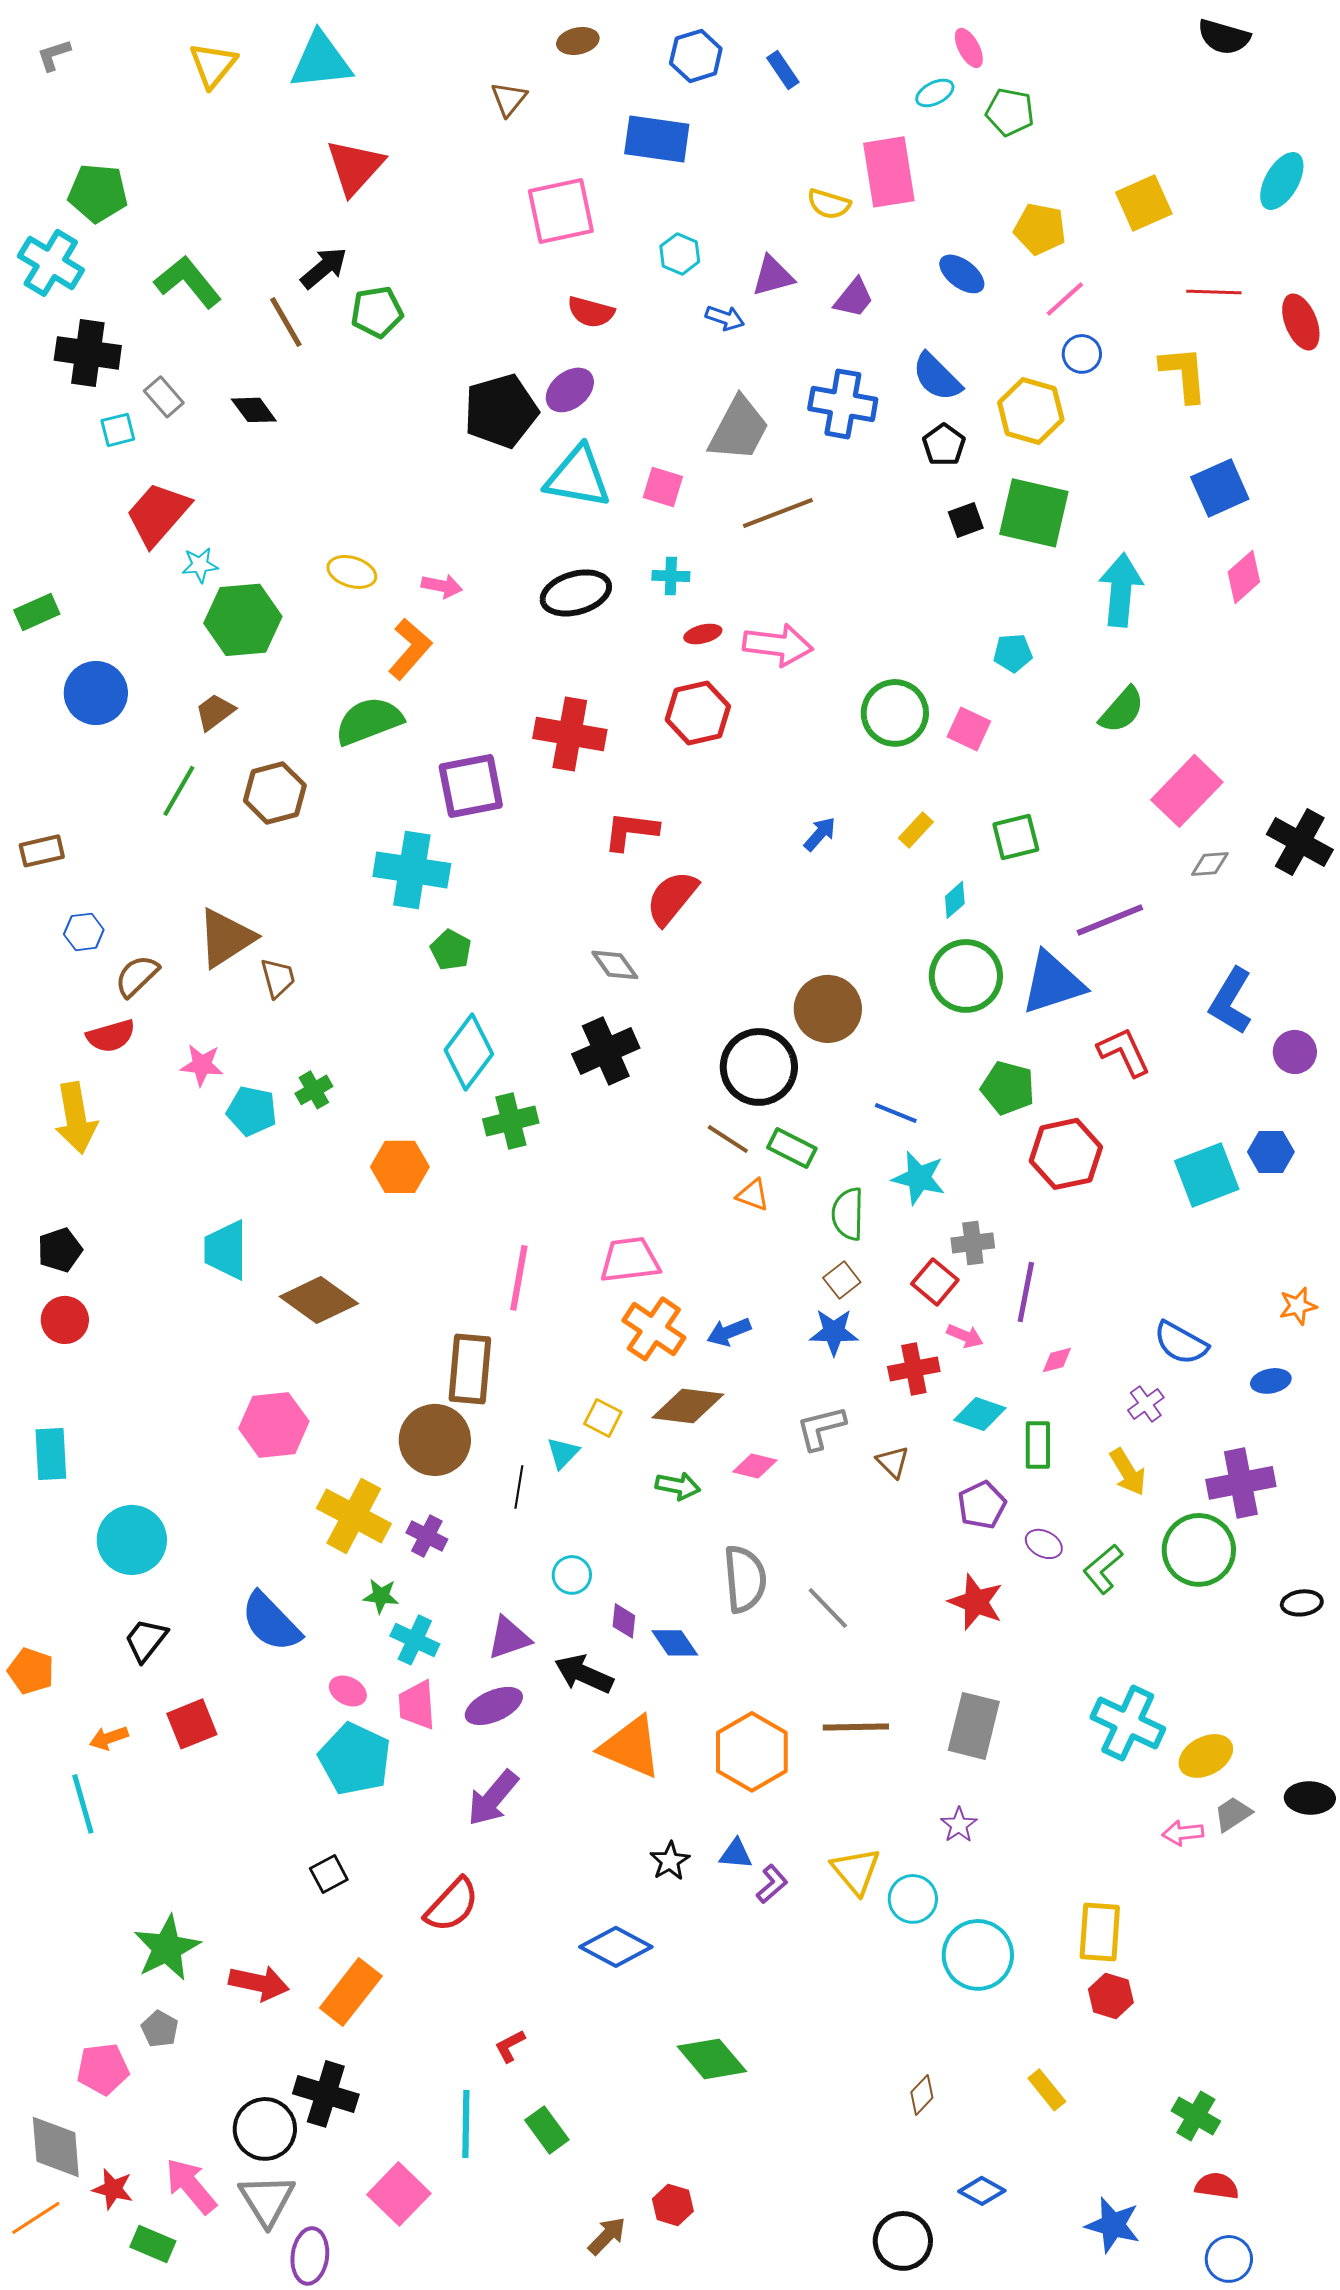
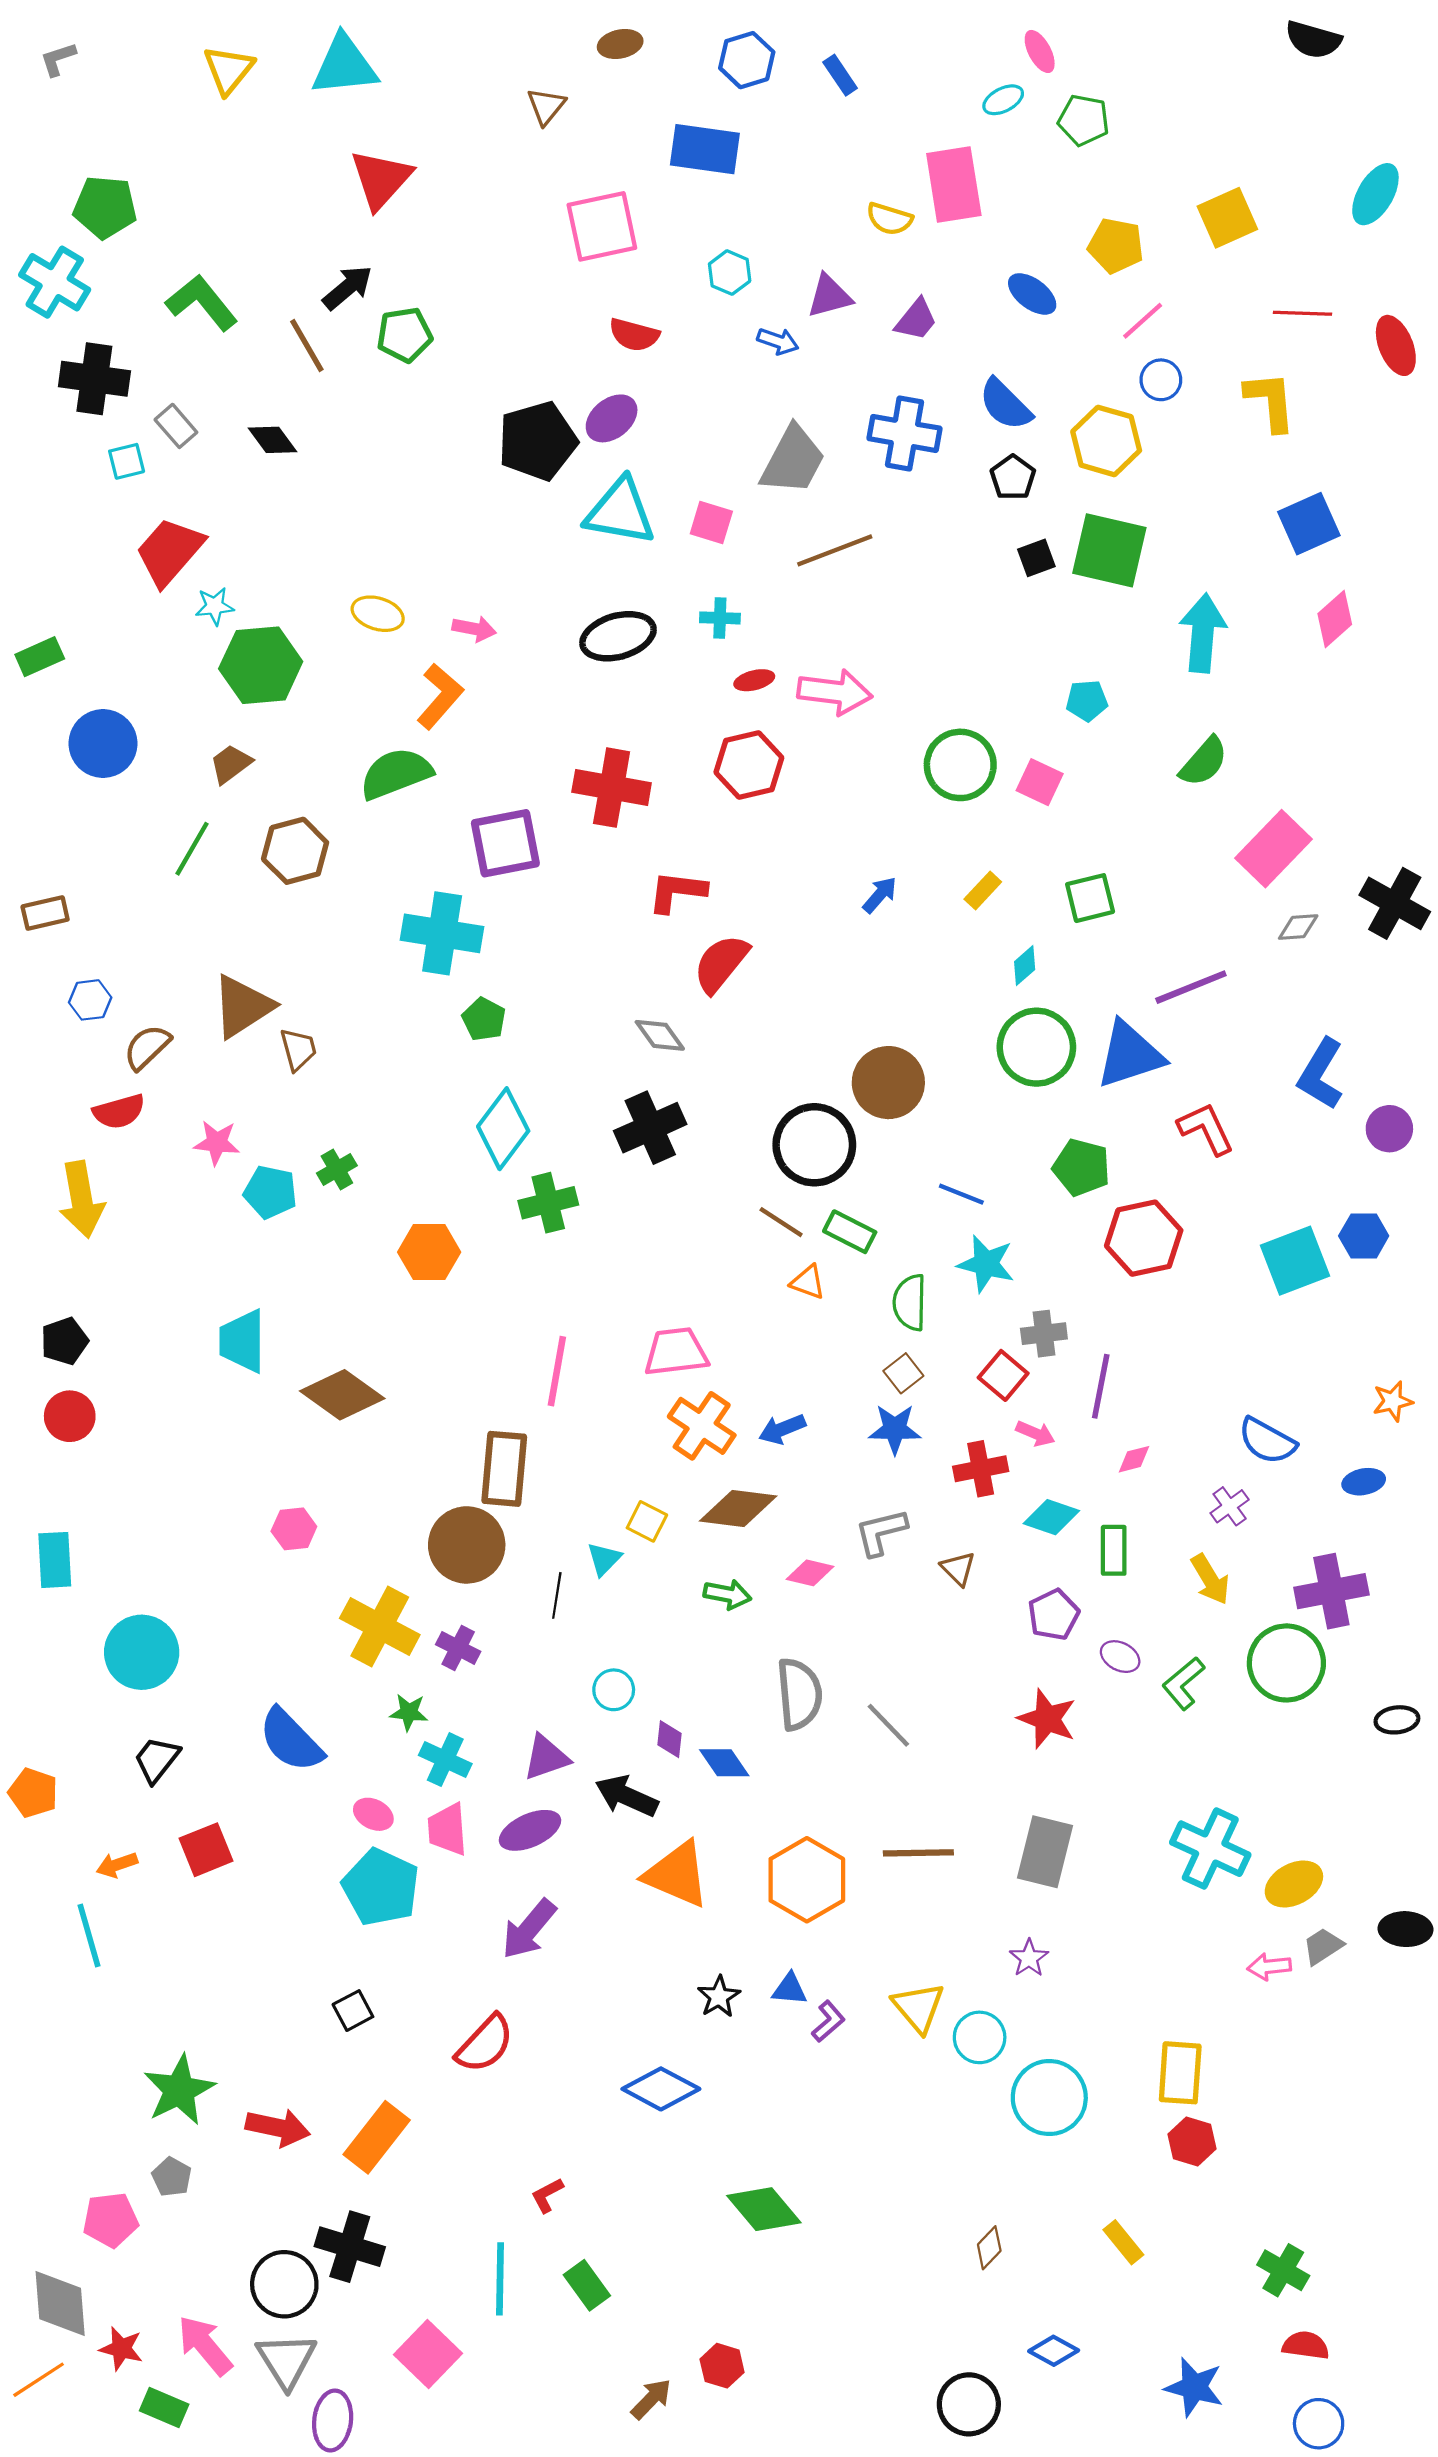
pink hexagon: (274, 1425) -> (294, 1529), size x0.6

